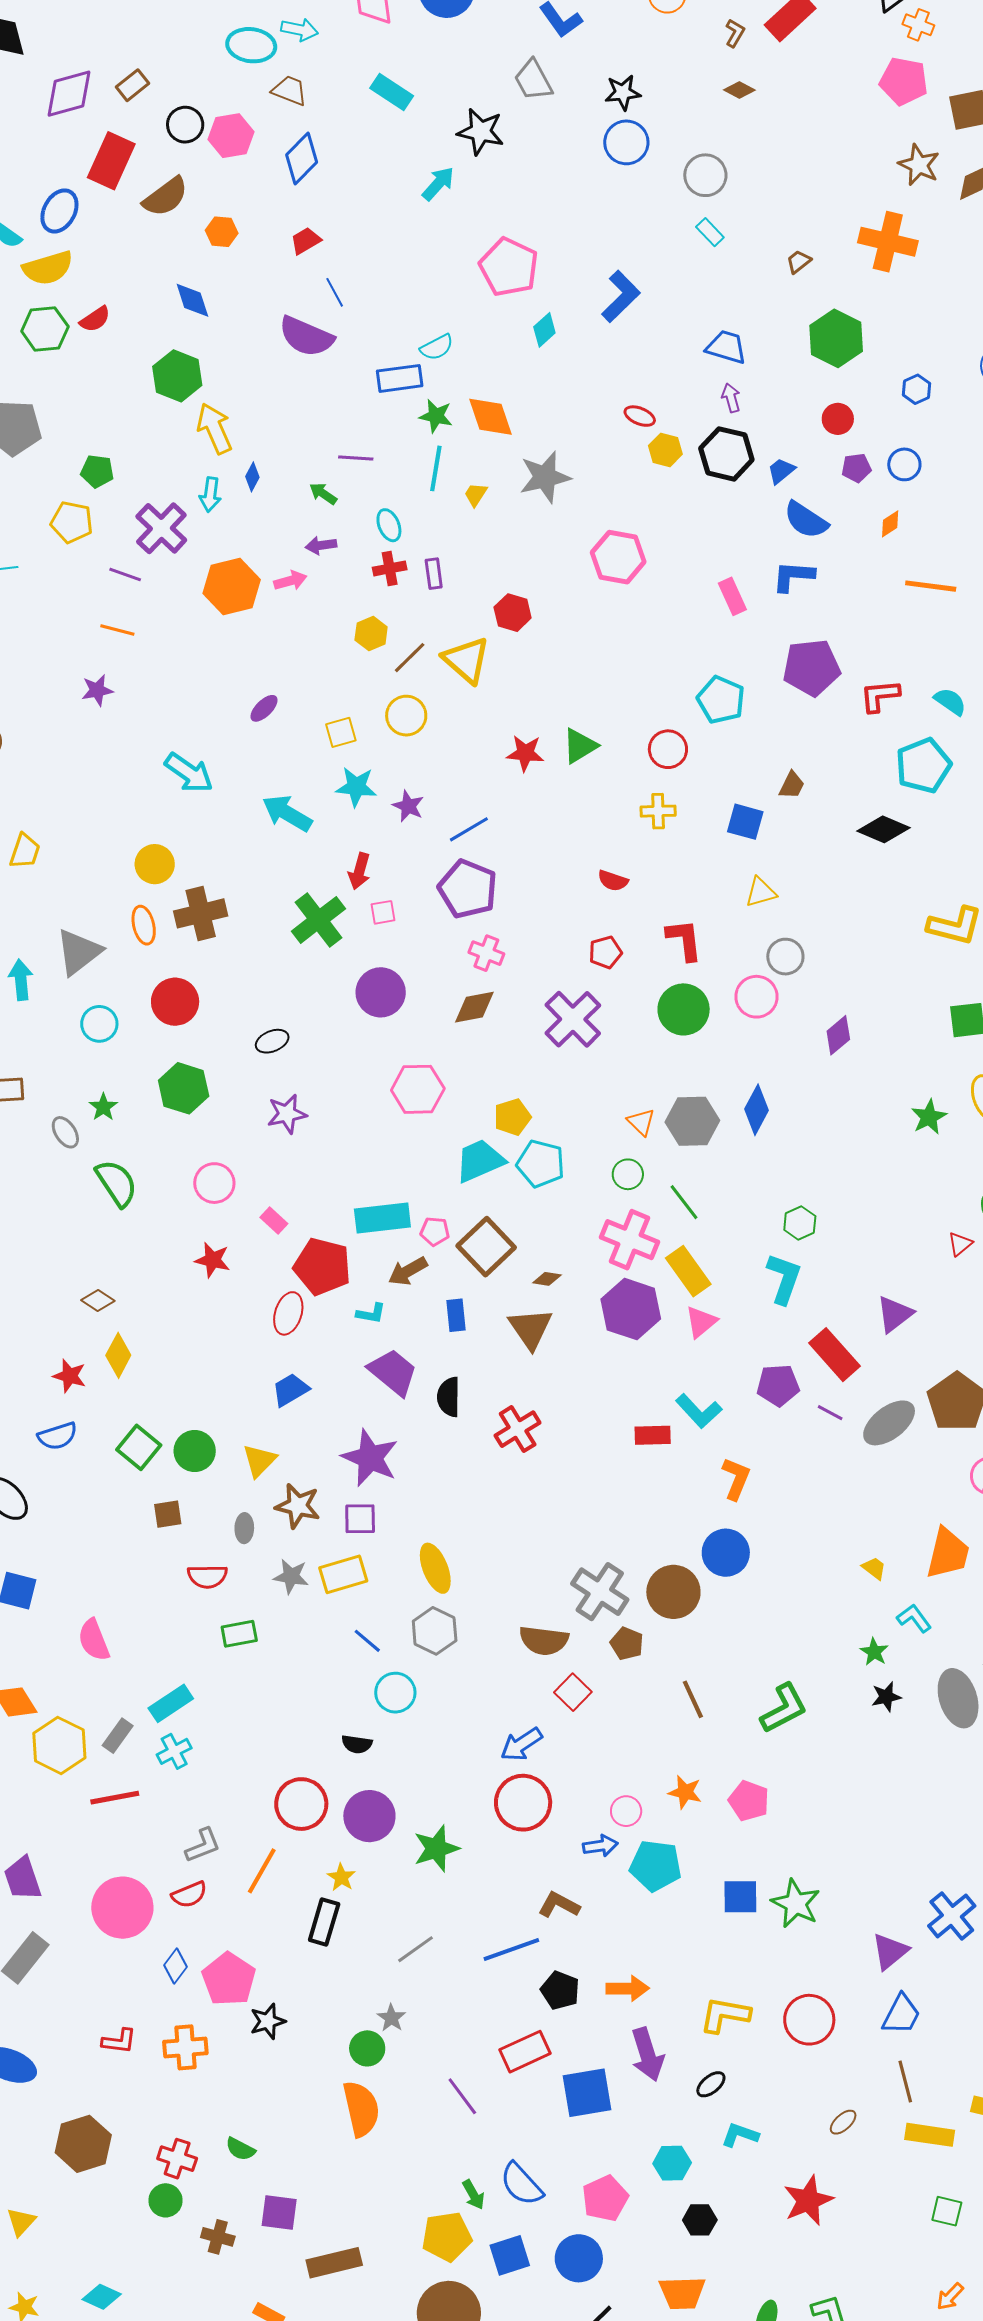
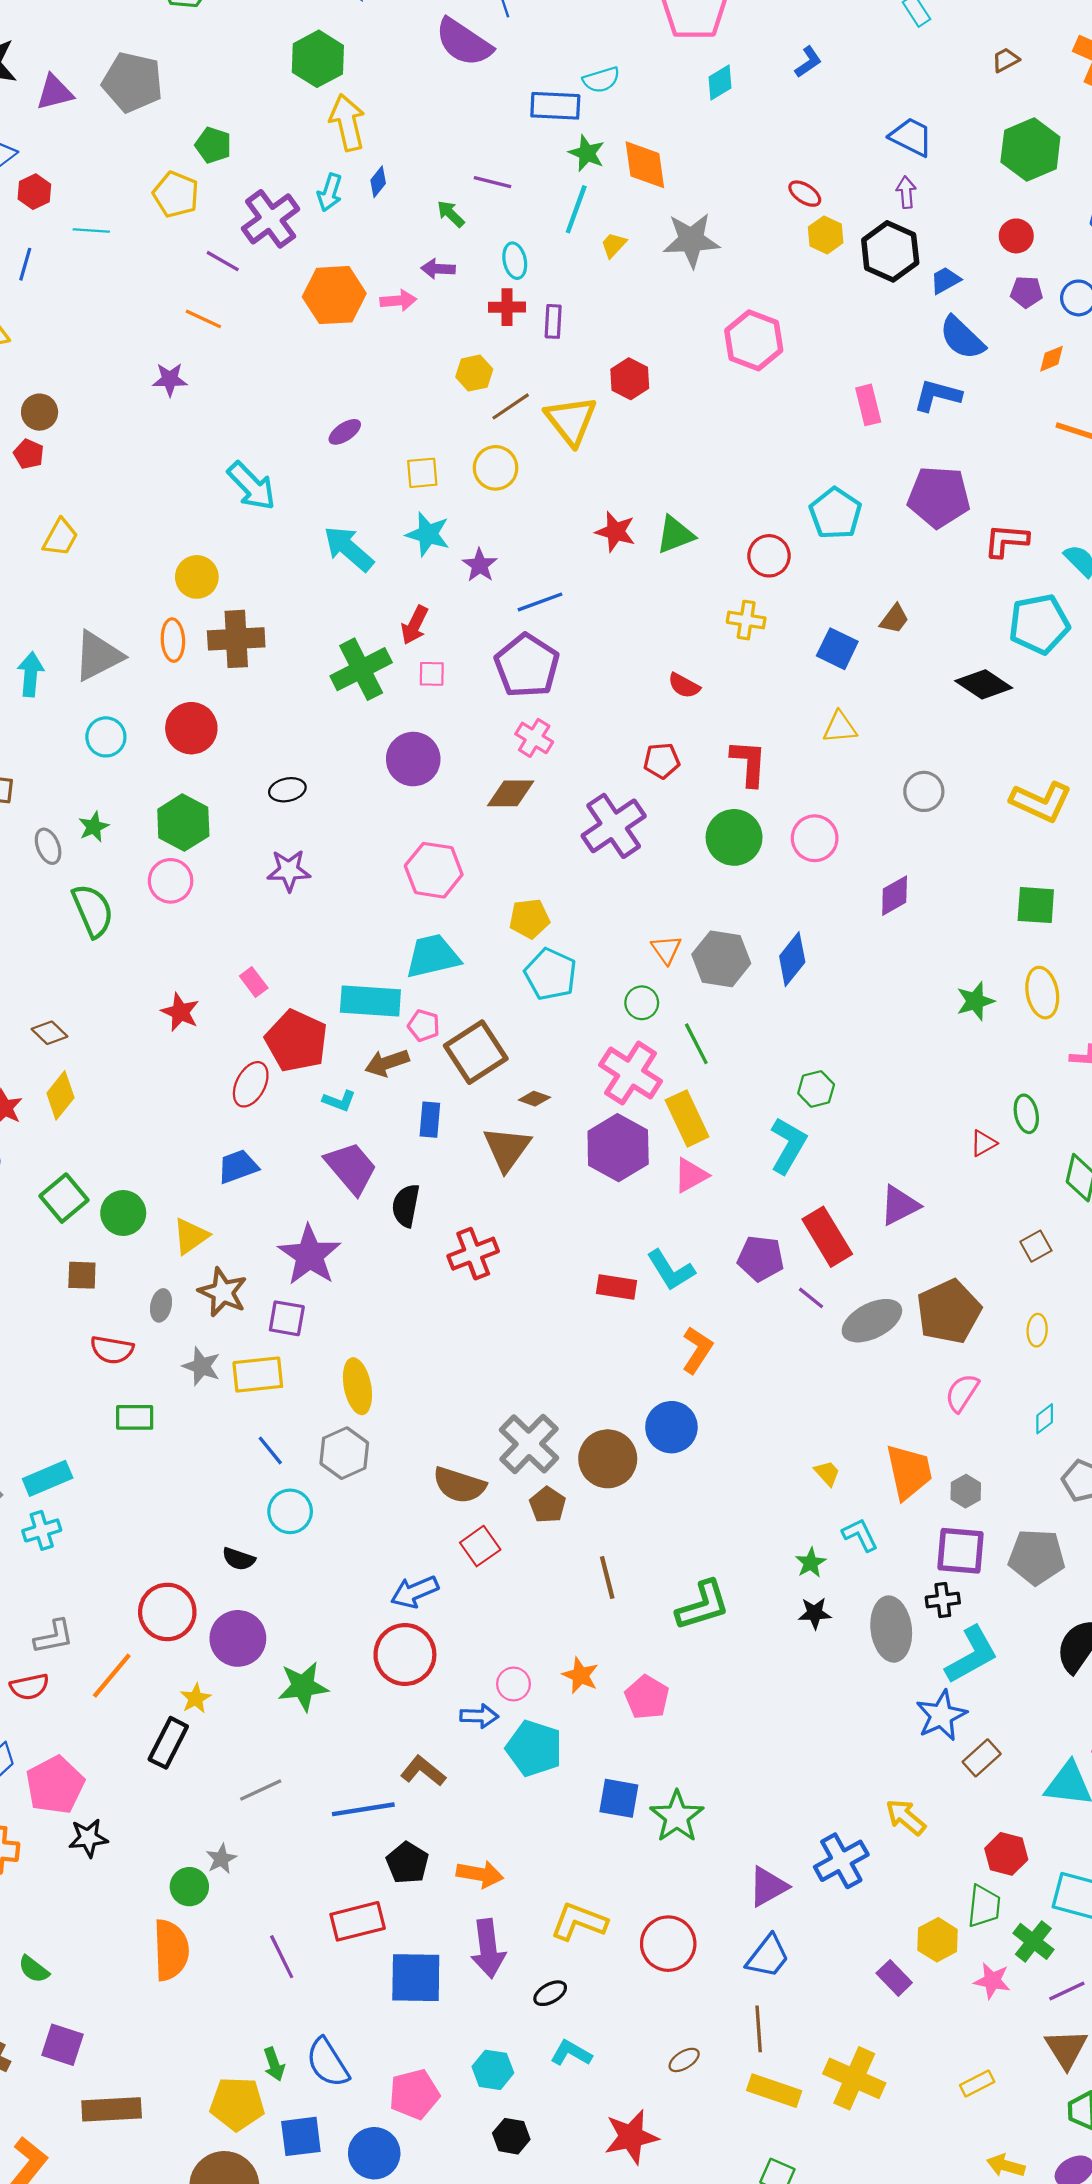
blue L-shape: (621, 297) -> (808, 62), size x0.6
gray circle: (785, 957) -> (924, 791), moved
cyan trapezoid: (480, 1161) -> (433, 956), moved
pink circle: (214, 1183) -> (171, 881), moved
orange trapezoid: (948, 1553) -> (909, 1472), turned -36

